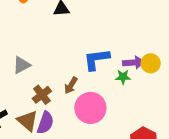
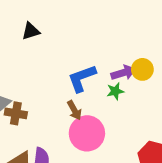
brown arrow: (71, 85) -> (74, 110), moved, turned -48
brown cross: (42, 95) -> (16, 113), moved, turned -30

